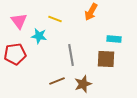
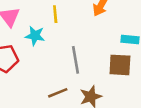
yellow line: (55, 19) -> (55, 14), turned 64

